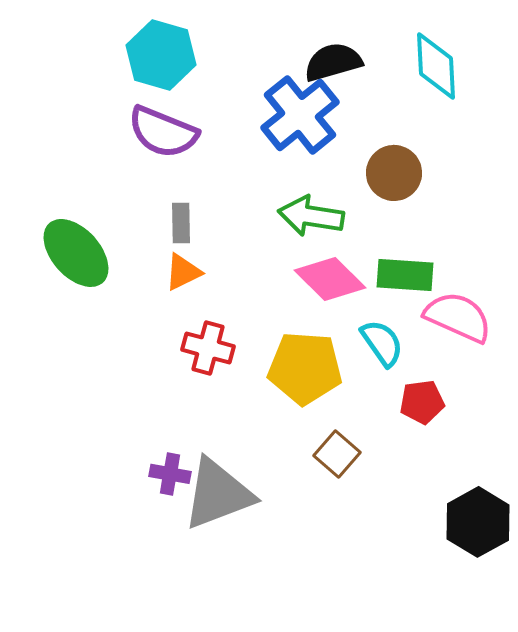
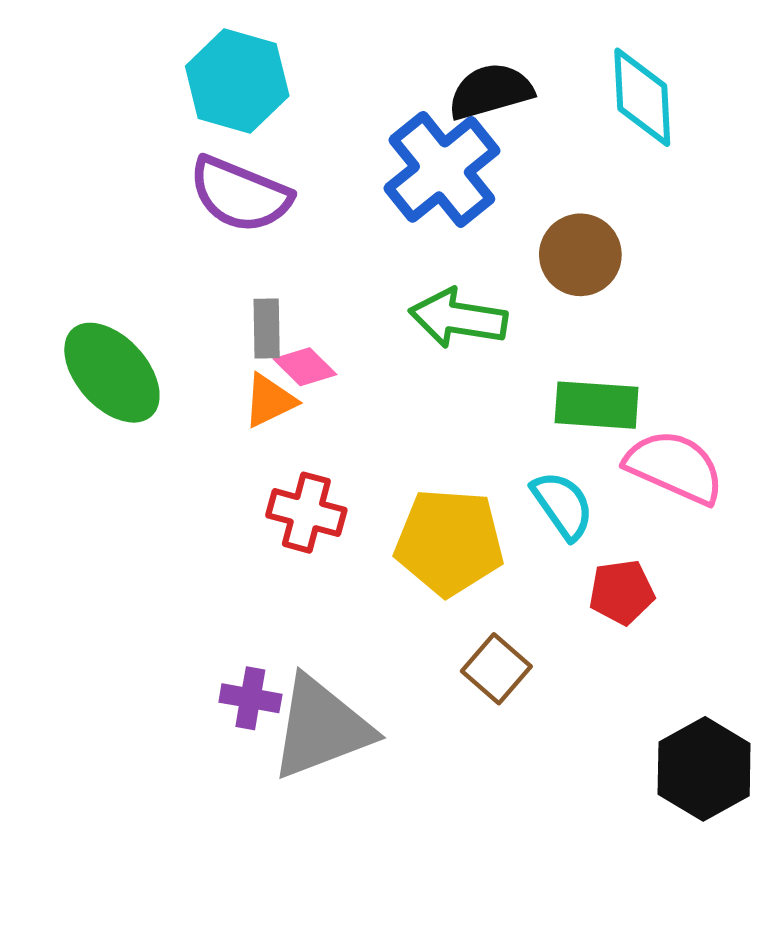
pink diamond: (330, 279) -> (305, 367), moved, size x0.6

